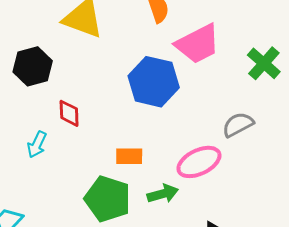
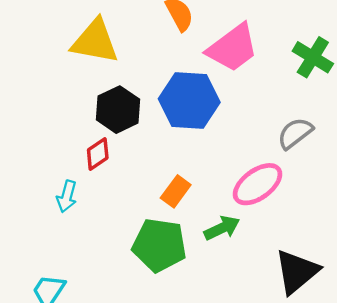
black hexagon: (33, 66) -> (118, 110), moved
red diamond: (69, 113) -> (98, 154), turned 68
orange rectangle: (129, 156) -> (176, 191), turned -44

